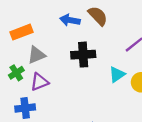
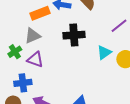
orange rectangle: (22, 32) -> (40, 13), moved
purple triangle: (39, 82) -> (35, 60), turned 42

